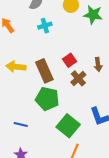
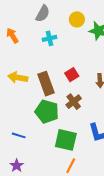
brown cross: (78, 78) -> (74, 102), moved
green square: (68, 126) -> (66, 140), turned -30

